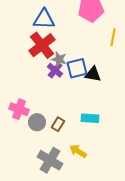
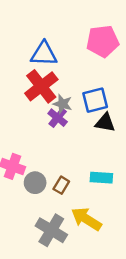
blue square: (77, 68) -> (95, 100), moved
yellow arrow: (78, 151) -> (86, 219), size x1.4

